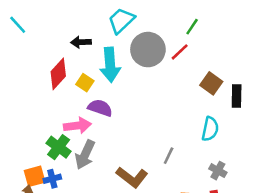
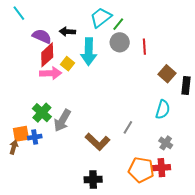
green line: (192, 27) -> (118, 24), moved
gray circle: (148, 50) -> (120, 42), size x0.7
red line: (180, 52) -> (144, 47), turned -56
purple semicircle: (100, 108) -> (42, 36), moved
pink arrow: (77, 126) -> (51, 73), moved

